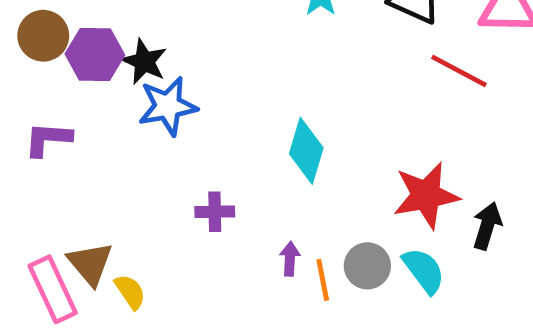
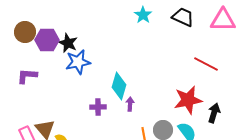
red line: (459, 71) -> (206, 64), moved
cyan diamond: (306, 151) -> (119, 86), moved
purple arrow: (290, 259) -> (130, 104), moved

